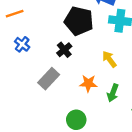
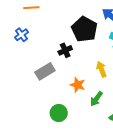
blue cross: (22, 44) -> (22, 35), moved

